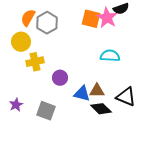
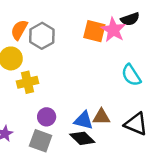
cyan semicircle: (110, 56) -> (131, 75), moved, turned -126
purple circle: (60, 78) -> (47, 117), moved
black diamond: (101, 109) -> (82, 138), moved

